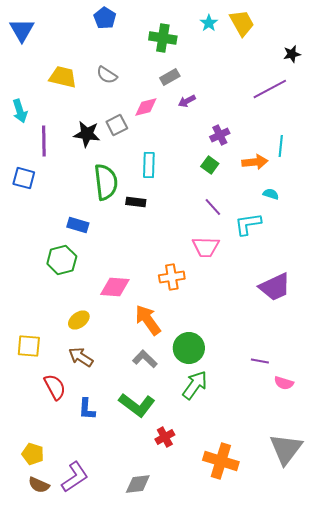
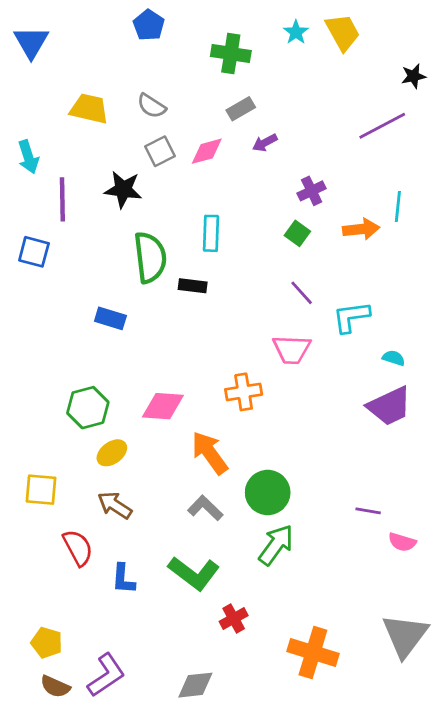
gray square: (117, 125) -> (160, 151), moved
cyan semicircle: (271, 194) -> (394, 358), moved
green hexagon: (62, 260) -> (88, 408), moved

